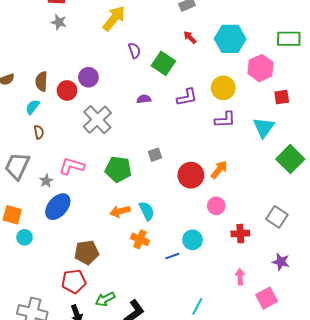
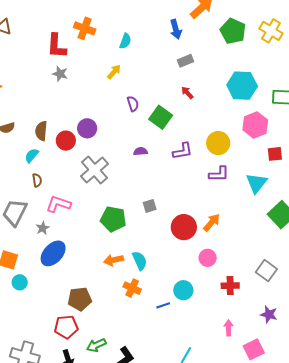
yellow arrow: (114, 18) -> (114, 72), size x0.6
cyan hexagon: (230, 39) -> (242, 86), moved
pink L-shape: (72, 166) -> (58, 204), moved

